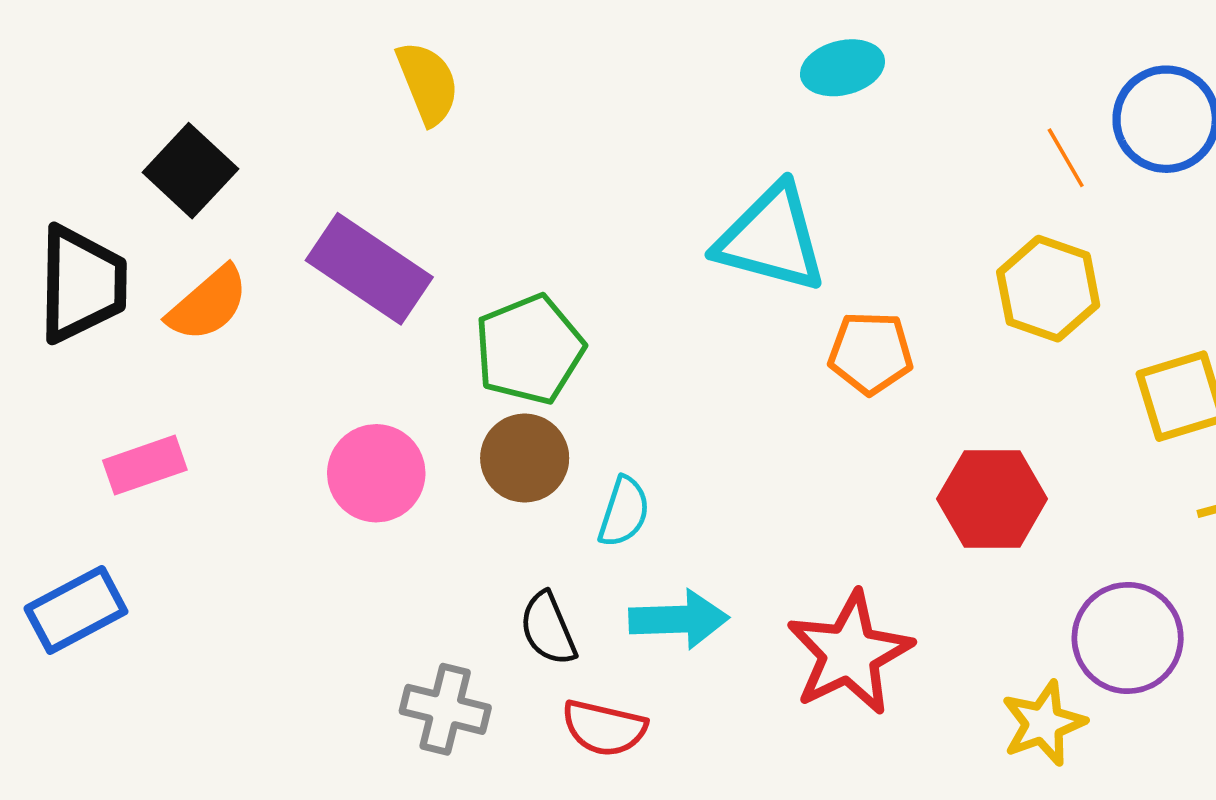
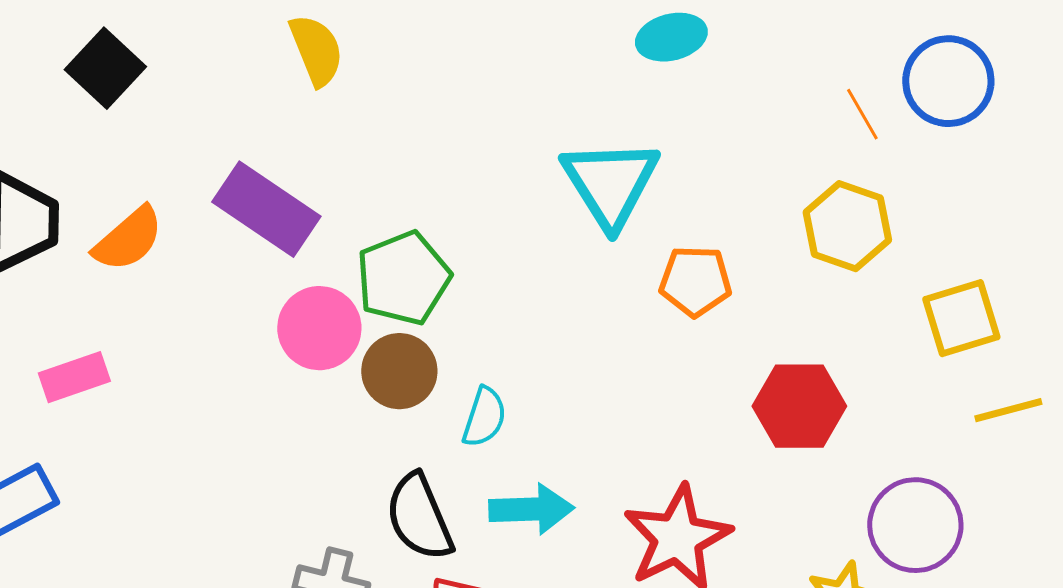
black square: (190, 171) -> (105, 68), moved
cyan triangle: (771, 238) -> (610, 183), turned 43
pink circle: (376, 473) -> (319, 328), moved
black semicircle: (548, 629) -> (419, 517), size x1.4

